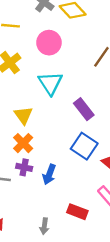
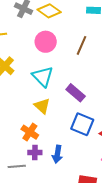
pink circle: (49, 43) -> (46, 42), moved
yellow triangle: (23, 115) -> (42, 106), moved

